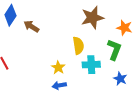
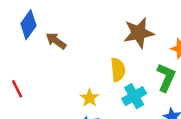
cyan cross: (91, 65) -> (134, 96), turned -30

